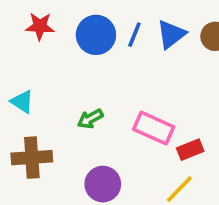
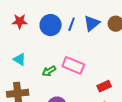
cyan triangle: (22, 102) -> (20, 59), moved
pink rectangle: (154, 128) -> (73, 65), moved

